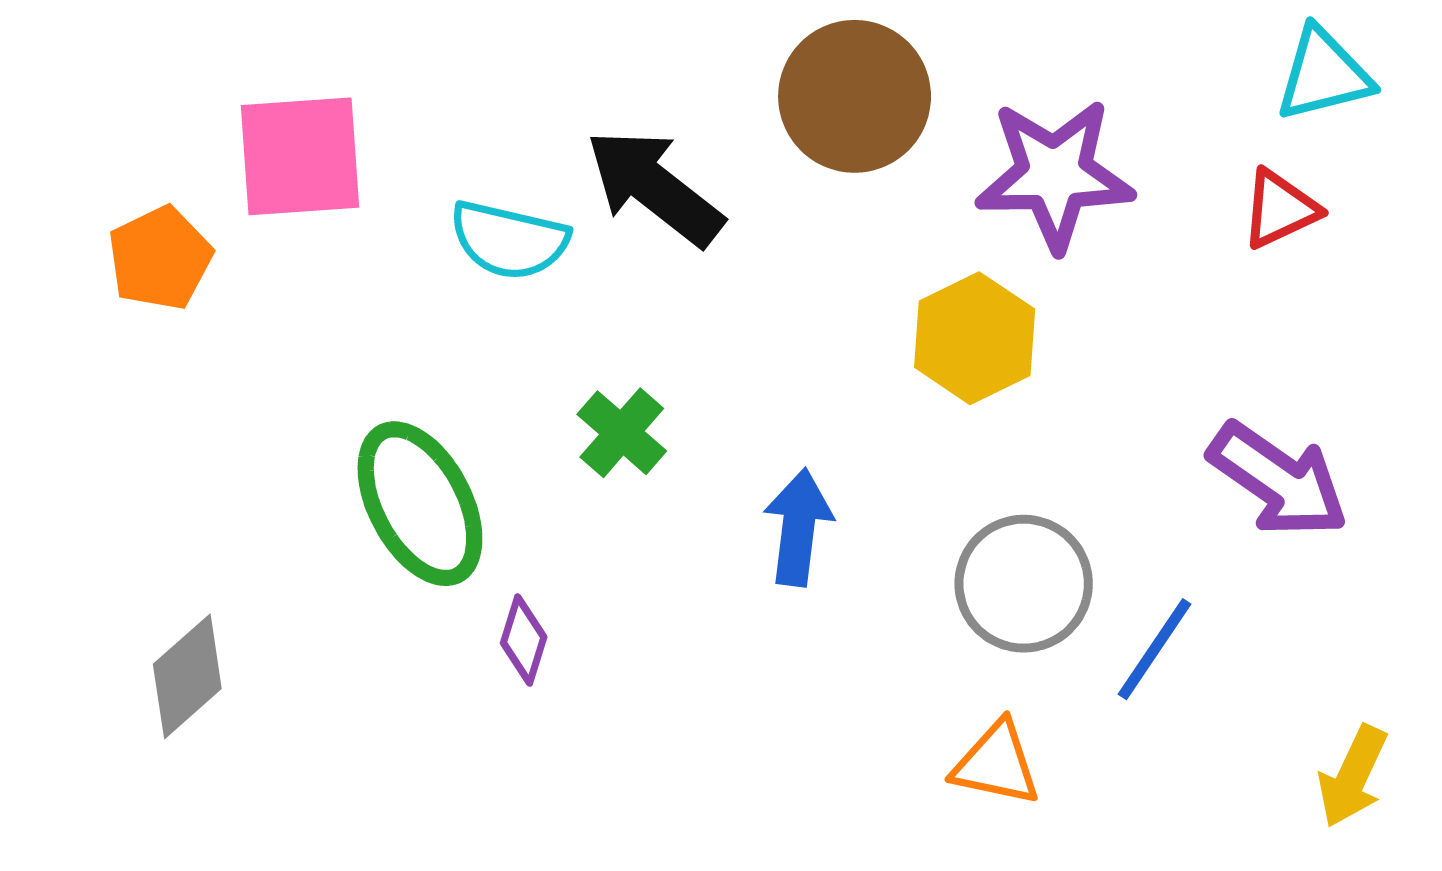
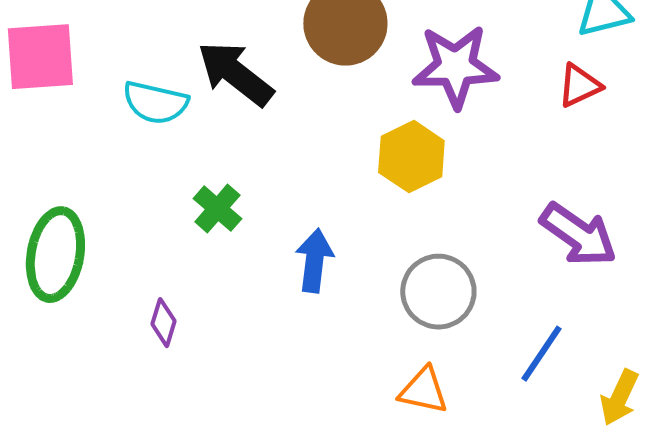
green ellipse: (420, 504) -> (55, 255), moved, turned 38
blue line: (1155, 649) -> (541, 354), moved

